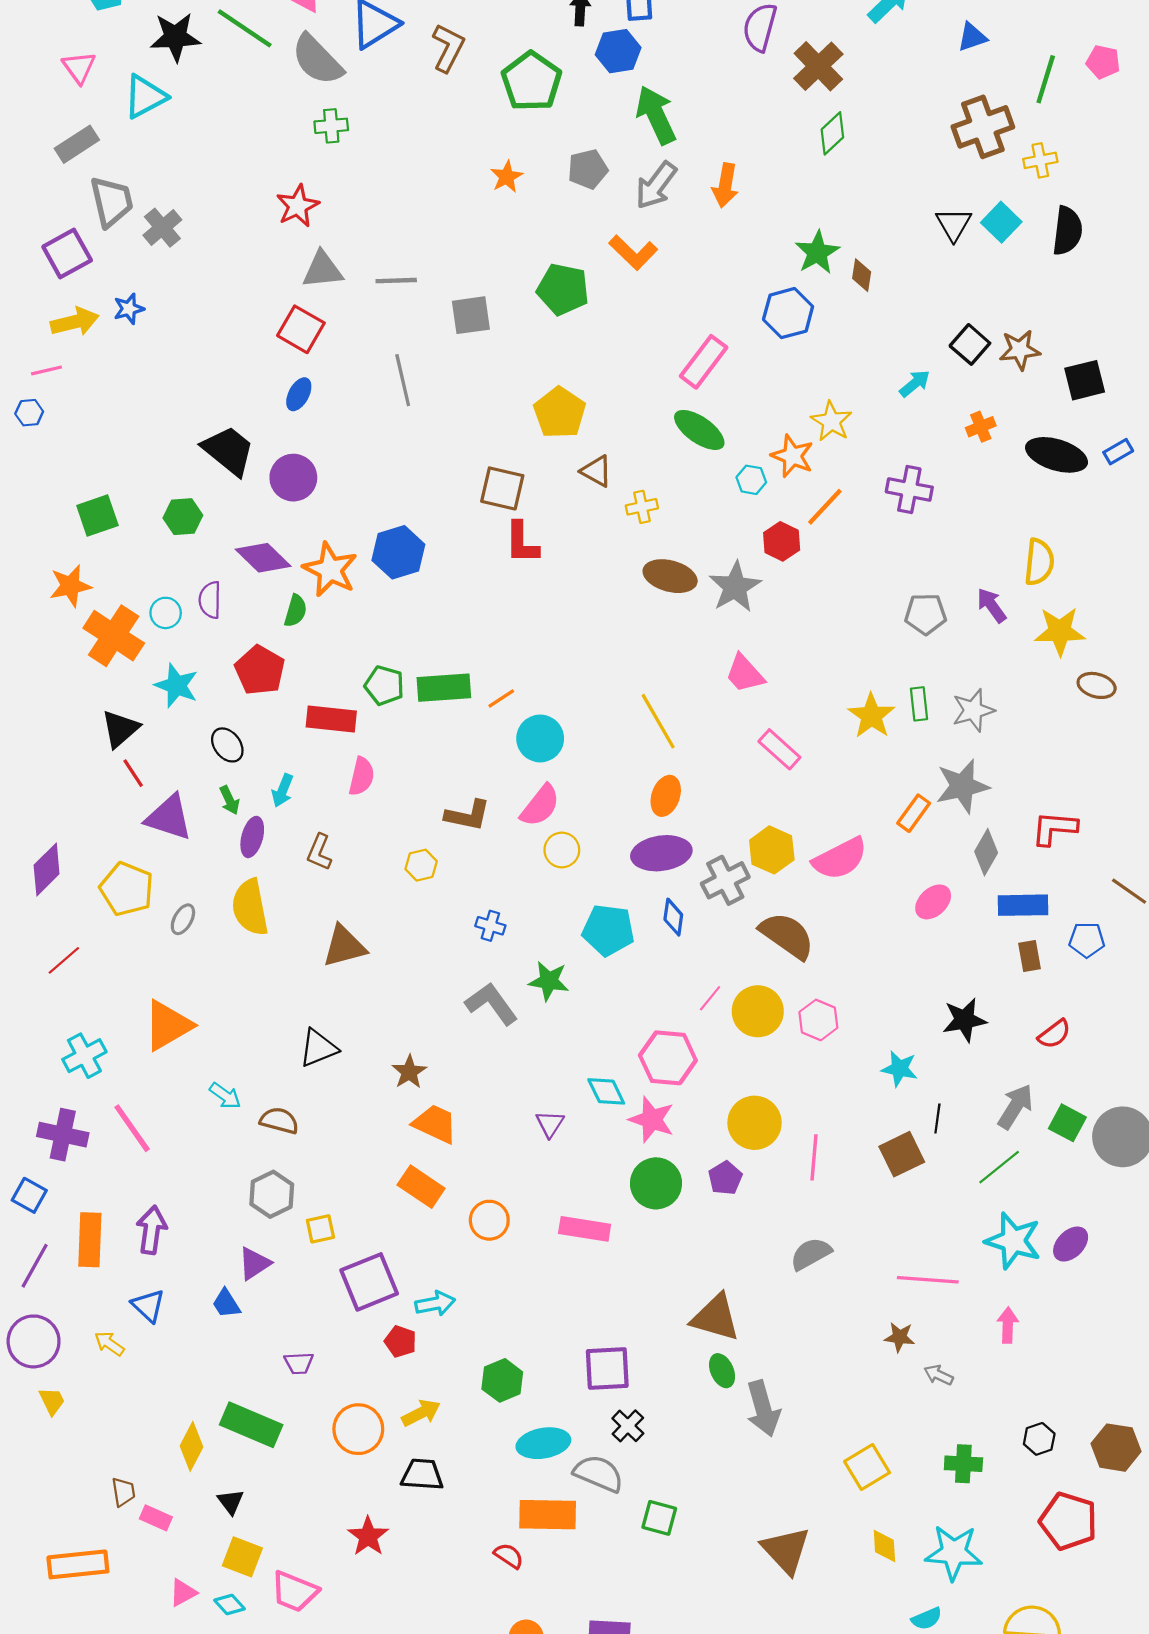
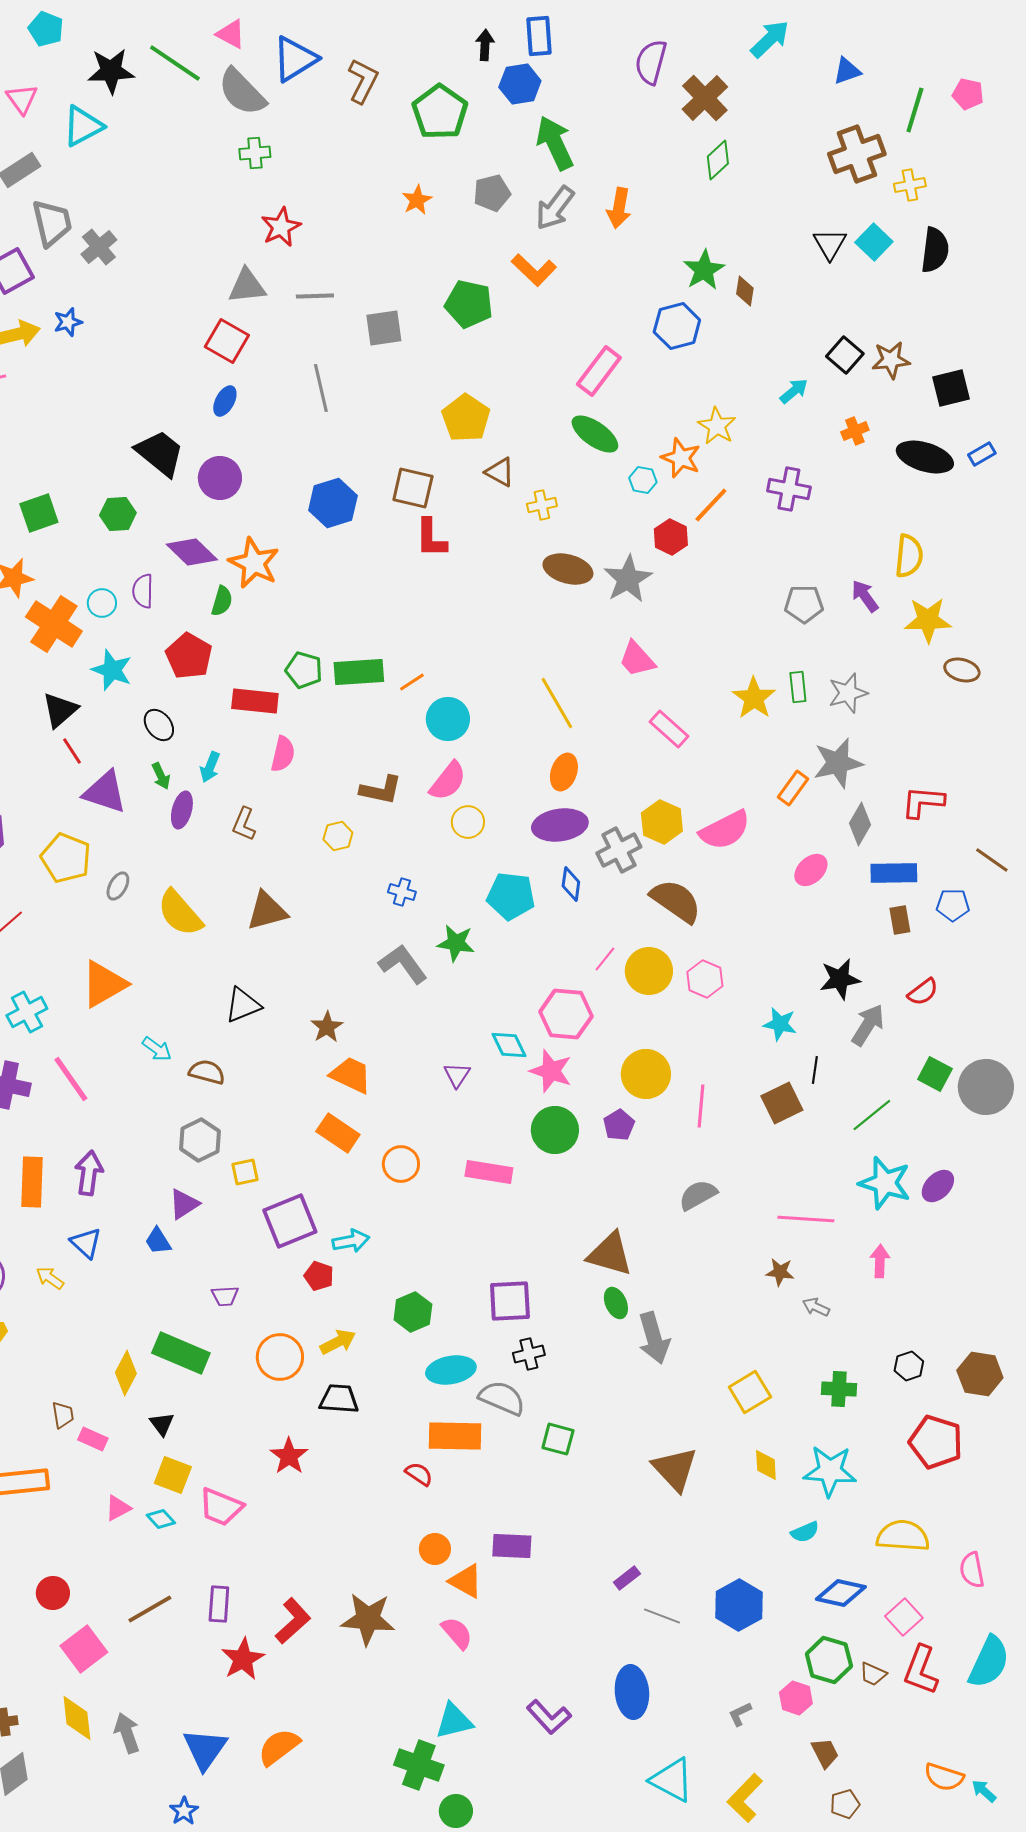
red star: (298, 206) -> (281, 227), moved
blue hexagon: (398, 552) -> (333, 503), moved
yellow semicircle: (250, 907) -> (180, 913), moved, turned -30
gray arrow: (1015, 1107) -> (868, 1025), moved
black cross: (628, 1426) -> (529, 1354), turned 32

